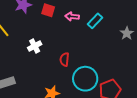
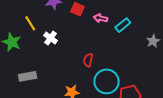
white cross: (35, 46) -> (51, 38), moved, turned -32

